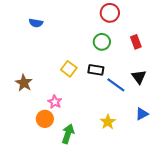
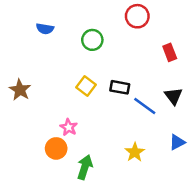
green circle: (102, 42) -> (92, 40), moved
brown star: (24, 83) -> (20, 90), moved

